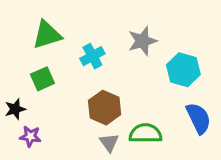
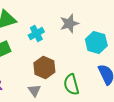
green semicircle: (145, 133) -> (71, 84), turned -105
gray triangle: (109, 142) -> (34, 90), moved

